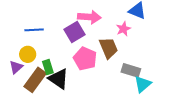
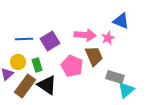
pink arrow: (89, 17) -> (85, 35), moved
purple square: (74, 32) -> (50, 41), moved
green rectangle: (48, 67) -> (37, 65), moved

